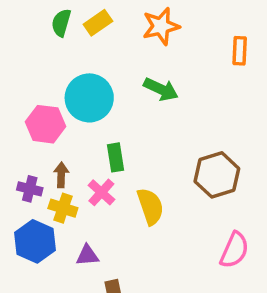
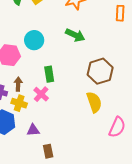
cyan circle: (89, 98) -> (34, 40), size x0.7
brown hexagon: (217, 175) -> (100, 71), moved
yellow semicircle: (150, 206) -> (94, 102), moved

